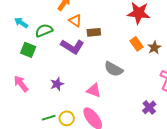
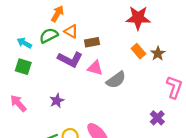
cyan arrow: (21, 23) -> (24, 43), moved
green semicircle: (44, 30) -> (49, 36), moved
gray semicircle: (114, 69) -> (116, 80), turned -60
pink triangle: (94, 90) -> (95, 68), moved

